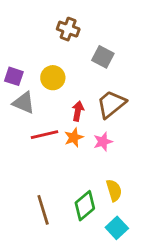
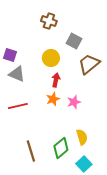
yellow circle: (53, 78) -> (51, 58), moved
brown trapezoid: (111, 104) -> (89, 64), moved
red line: (44, 135) -> (18, 106), moved

